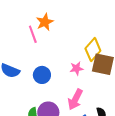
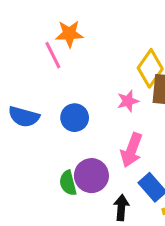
orange star: (45, 22) -> (69, 34), turned 30

